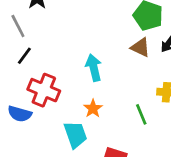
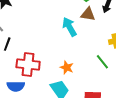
cyan arrow: (94, 68) -> (69, 27), moved

